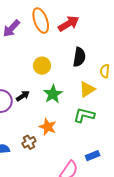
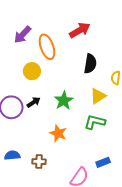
orange ellipse: (41, 21) -> (47, 47), moved
yellow circle: (42, 66) -> (32, 71), moved
brown cross: (29, 142) -> (39, 162), moved, turned 32

